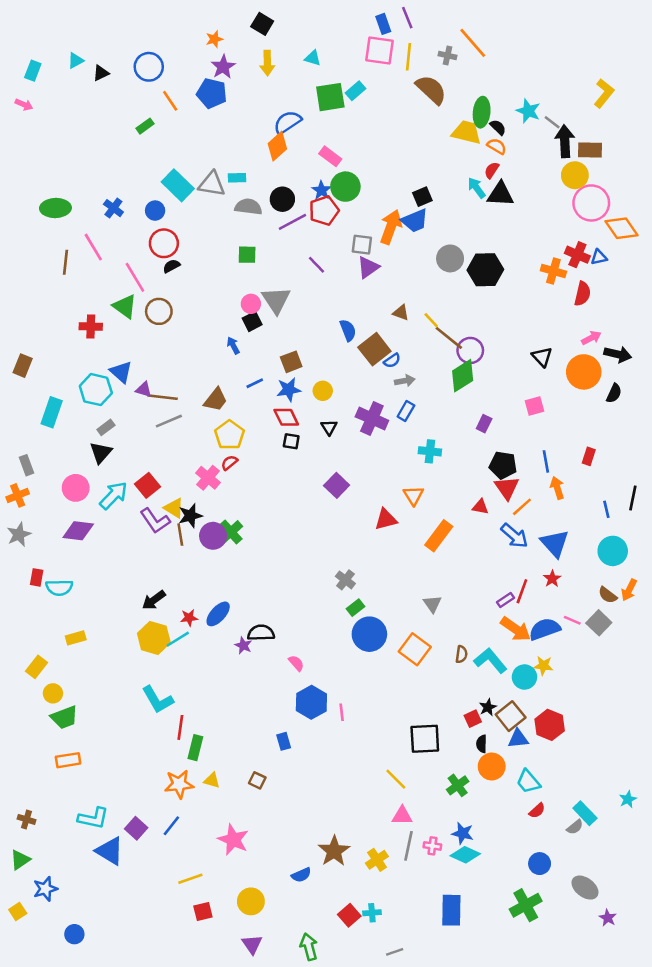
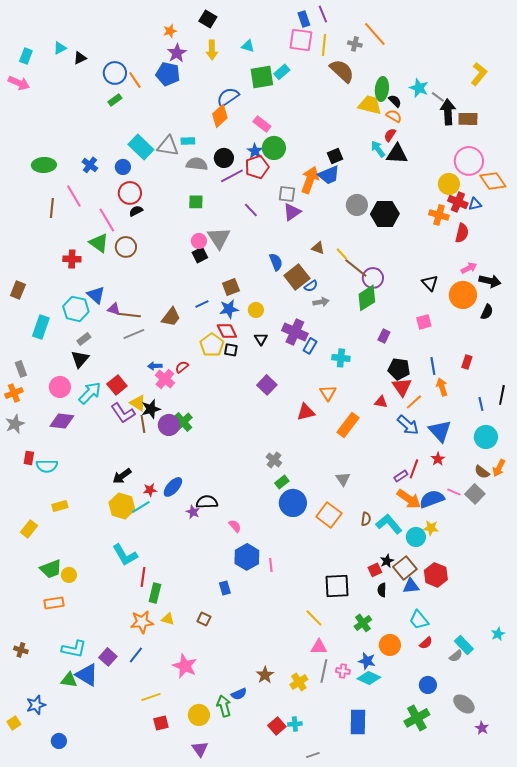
blue circle: (149, 67) -> (115, 73), moved
pink arrow: (24, 105) -> (19, 83), size x1.5
yellow circle: (575, 175) -> (449, 184), moved
blue arrow: (233, 345) -> (155, 366), moved, turned -64
blue rectangle: (406, 411) -> (310, 346), moved
yellow pentagon: (229, 435) -> (212, 345), moved
yellow circle: (53, 693) -> (69, 575), moved
orange circle: (492, 767) -> (390, 645), moved
brown star: (334, 851) -> (265, 675), size x0.7
green triangle: (20, 860) -> (69, 680), moved, turned 42
green arrow: (309, 947) -> (224, 706), moved

